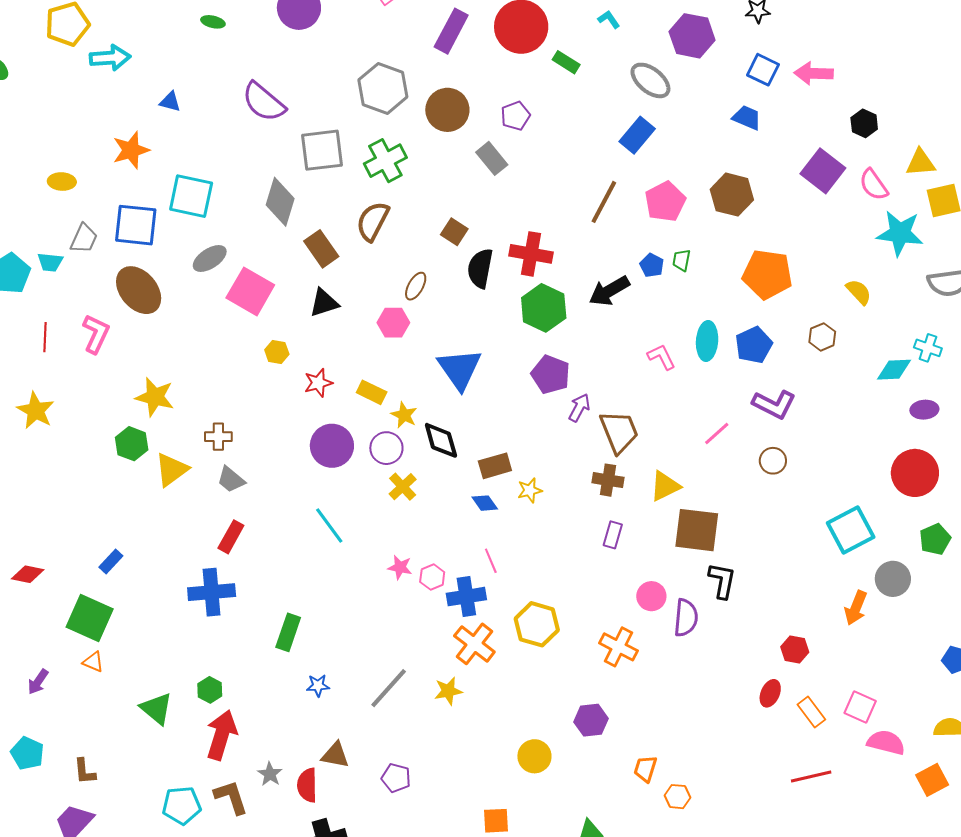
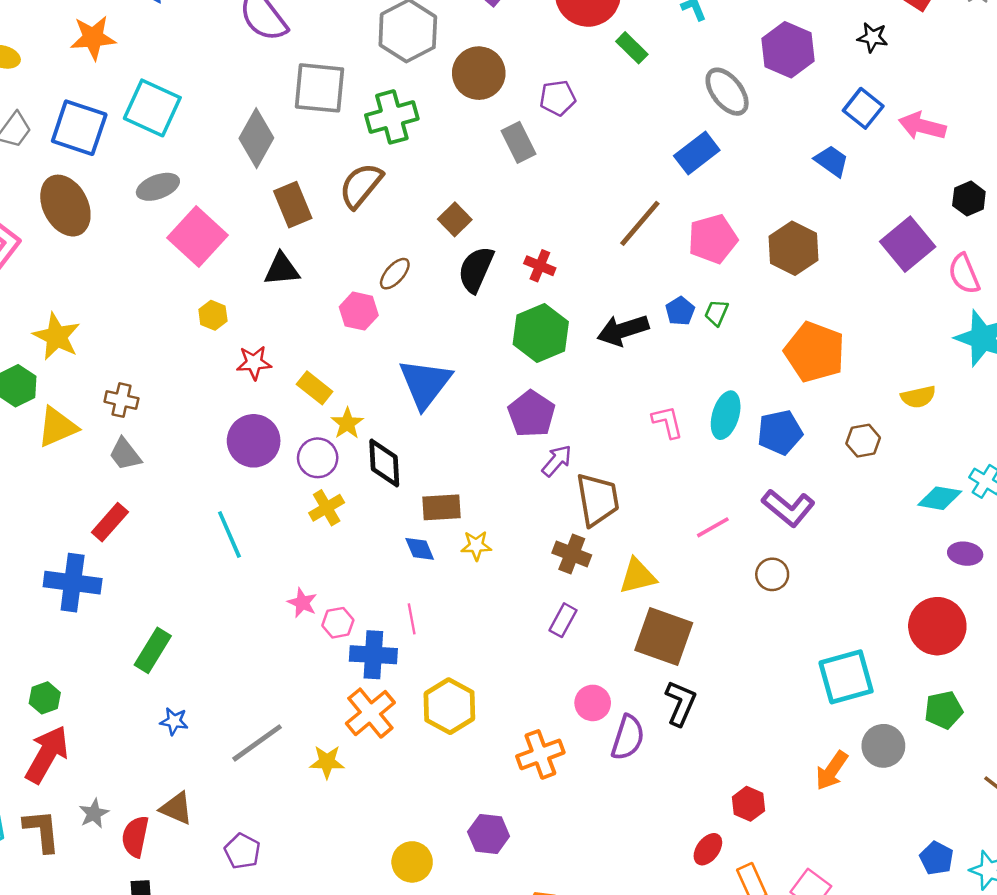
red cross: (531, 254) -> (540, 266), size x0.6
yellow semicircle: (859, 292) -> (918, 397), turned 108
orange cross: (619, 647) -> (540, 754), turned 30

